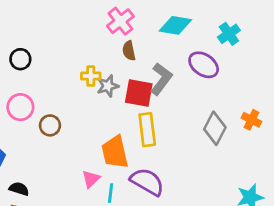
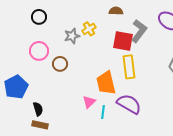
brown semicircle: (129, 51) -> (116, 11), turned 104
yellow cross: (91, 76) -> (89, 29), turned -32
gray star: (108, 86) -> (72, 36), moved
black semicircle: (19, 189) -> (38, 109), turned 56

